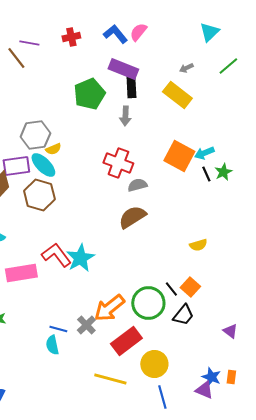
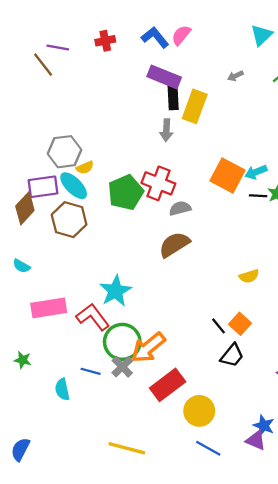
green pentagon: (89, 94) -> (126, 192), moved
yellow rectangle: (177, 95) -> (195, 106), moved, turned 72
black line: (206, 174) -> (258, 196), turned -63
red L-shape: (56, 255) -> (93, 317), moved
green circle: (148, 303) -> (122, 342), moved
cyan semicircle: (52, 345) -> (62, 389), moved
yellow line: (110, 379) -> (127, 448), moved
blue line: (162, 397) -> (208, 448), turned -45

